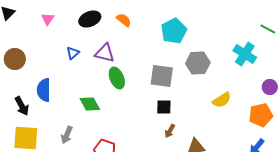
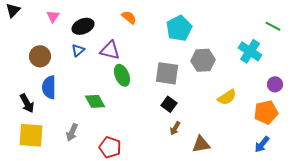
black ellipse: (90, 19) -> (83, 26), moved
brown circle: (15, 59) -> (40, 56), moved
black square: (164, 107) -> (169, 104), turned 35

